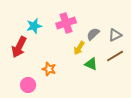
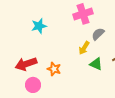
pink cross: (66, 23) -> (83, 14), moved
red arrow: (19, 47) -> (26, 64), moved, turned 45

